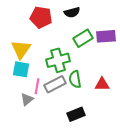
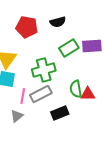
green semicircle: (75, 79) -> (76, 89), moved
gray triangle: (27, 99) -> (17, 116), moved
black rectangle: (76, 114) -> (60, 113), moved

